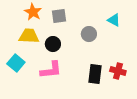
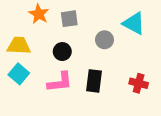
cyan triangle: (114, 20) -> (134, 23), size x1.5
yellow trapezoid: (29, 36) -> (19, 46), moved
black rectangle: (95, 74) -> (94, 81), moved

